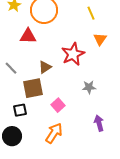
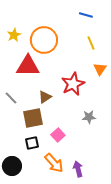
red triangle: (28, 36) -> (28, 66), size x1.4
black square: (20, 110) -> (32, 143), moved
purple arrow: (99, 123) -> (78, 169), moved
orange arrow: (54, 133) -> (54, 163), turned 105

